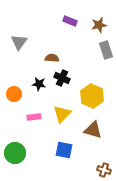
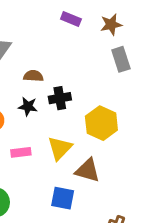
brown semicircle: (52, 58) -> (33, 76), moved
black cross: (62, 78) -> (60, 98), turned -35
brown triangle: (93, 130) -> (88, 170), moved

